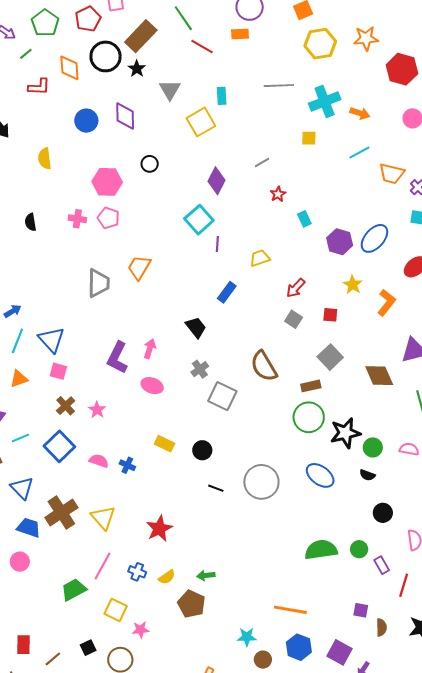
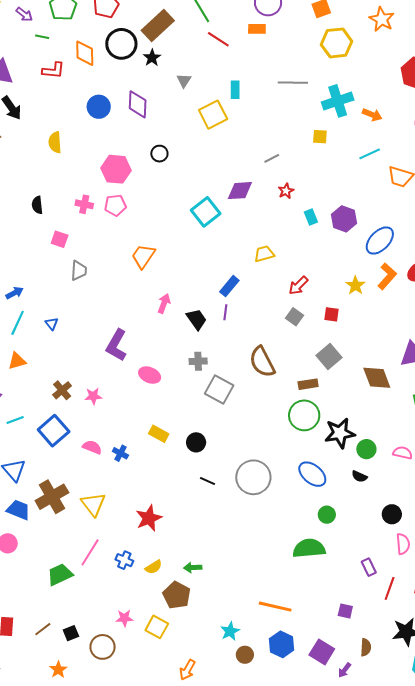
orange star: (366, 38) -> (382, 19), moved, turned 30
green line: (26, 54) -> (42, 37), turned 48
gray triangle: (170, 90) -> (184, 81), size x0.7
purple diamond: (216, 181) -> (240, 191), moved, turned 56
pink pentagon: (108, 218) -> (115, 205), turned -30
purple hexagon: (340, 242) -> (344, 219), moved
purple line: (217, 244) -> (225, 312), moved
gray trapezoid: (98, 283) -> (79, 271), moved, size x0.7
orange L-shape: (386, 303) -> (387, 276), moved
blue triangle: (51, 340) -> (52, 324), size x0.5
pink arrow: (150, 349) -> (164, 303), moved
gray cross: (200, 369) -> (198, 361), turned 30
pink square: (58, 371) -> (60, 239), moved
pink star: (97, 410) -> (93, 396), turned 30
black circle: (383, 513) -> (392, 514), moved
green circle: (359, 549) -> (327, 515), moved
yellow square: (116, 610) -> (157, 627), moved
brown semicircle: (381, 627) -> (366, 647), moved
cyan star: (247, 637) -> (230, 631), turned -30
brown line: (53, 659) -> (43, 629), moved

